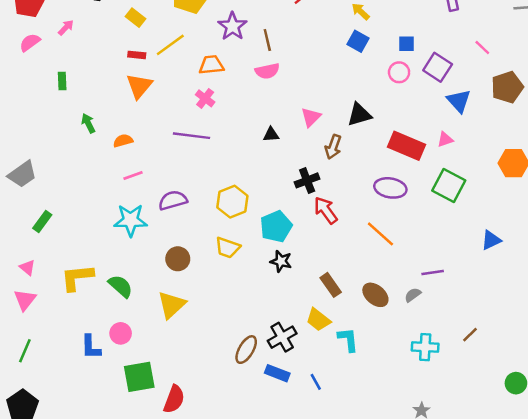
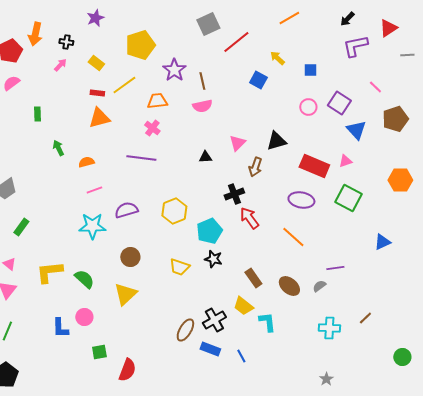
pink arrow: (66, 28) -> (60, 65), moved
blue square: (358, 41) -> (258, 80), moved
blue square: (407, 44) -> (310, 70), moved
orange triangle: (139, 86) -> (99, 118), turned 35
yellow trapezoid: (227, 248) -> (179, 267), moved
green square: (139, 377) -> (99, 352), size x0.6

